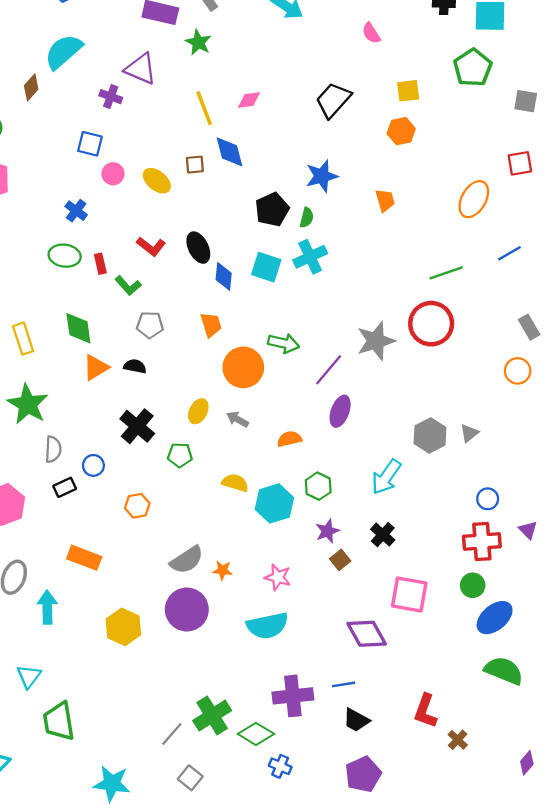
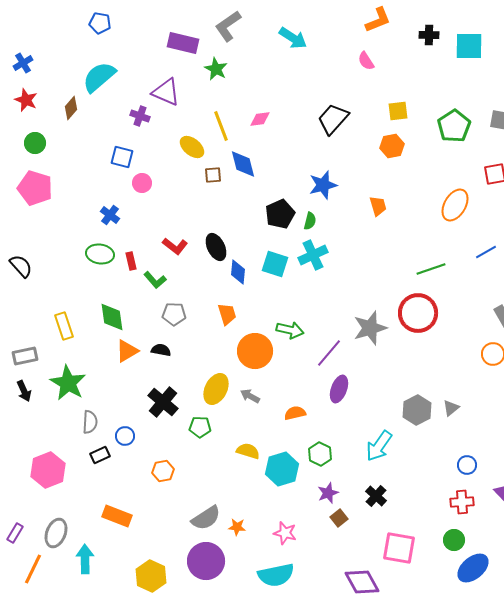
green pentagon: (473, 68) -> (454, 126), moved
yellow ellipse: (157, 181) -> (192, 147), moved
yellow ellipse: (198, 411) -> (216, 389), size x1.4
red cross: (482, 541) -> (462, 502), size x0.7

